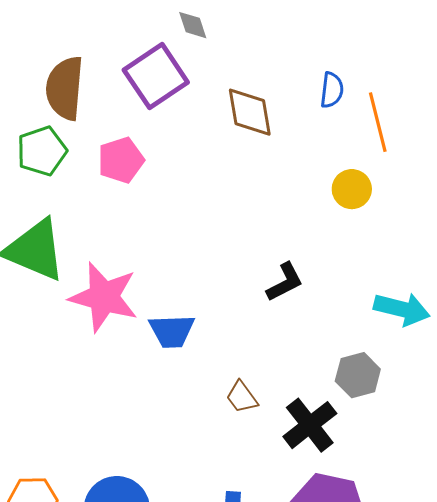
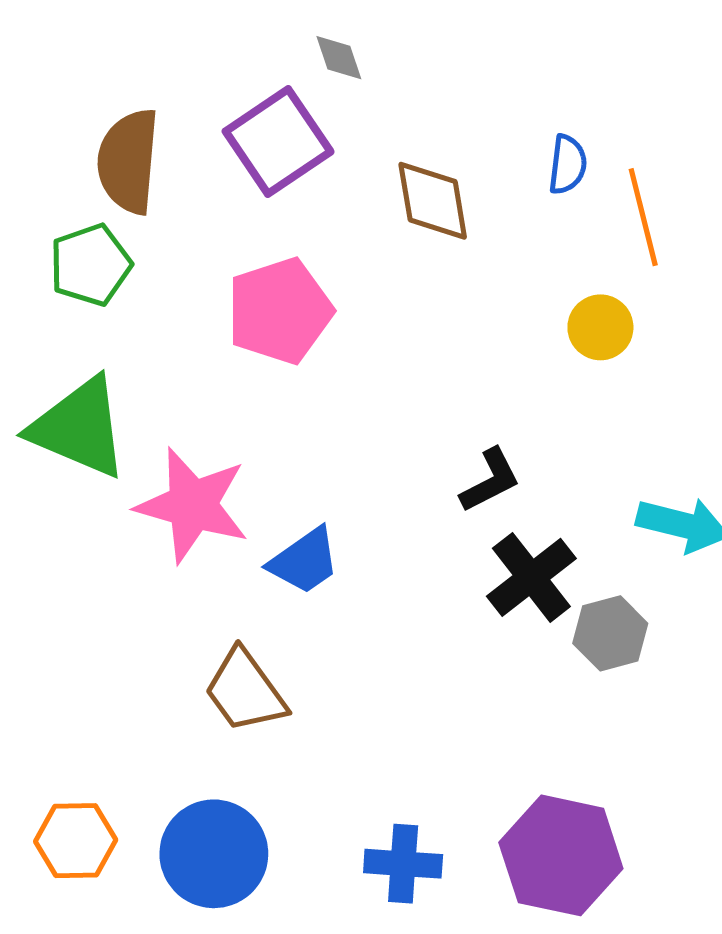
pink pentagon: (121, 160) -> (280, 311), moved, size x1.4
blue trapezoid: (172, 331) -> (304, 561), turned -33
brown trapezoid: (242, 397) -> (245, 691), moved, size x1.6
black cross: (310, 425) -> (531, 577), moved

